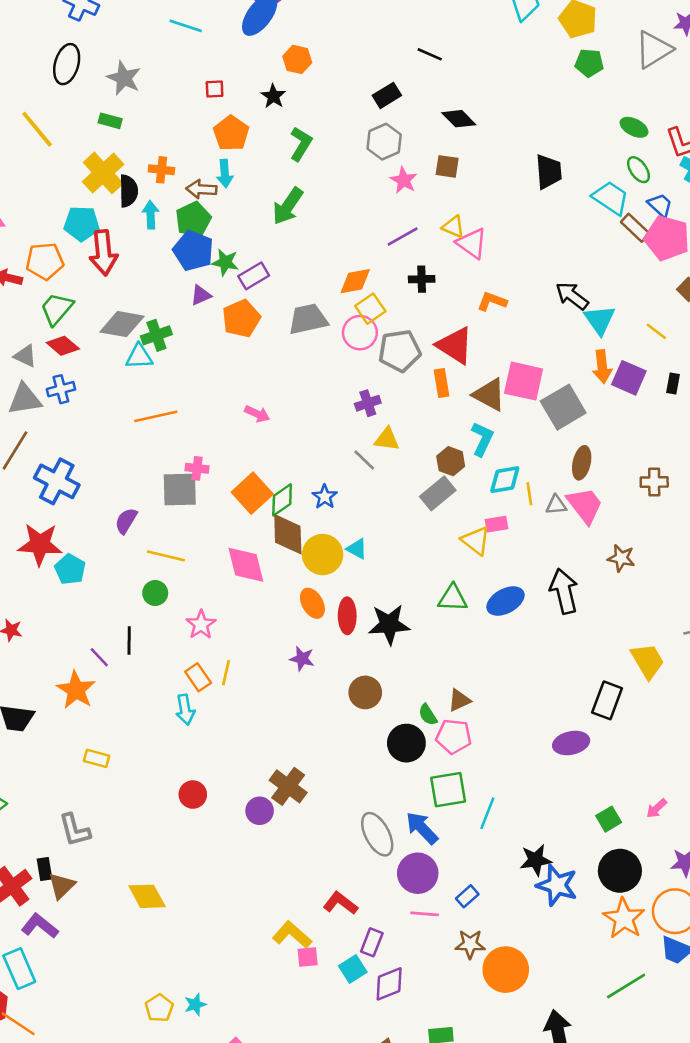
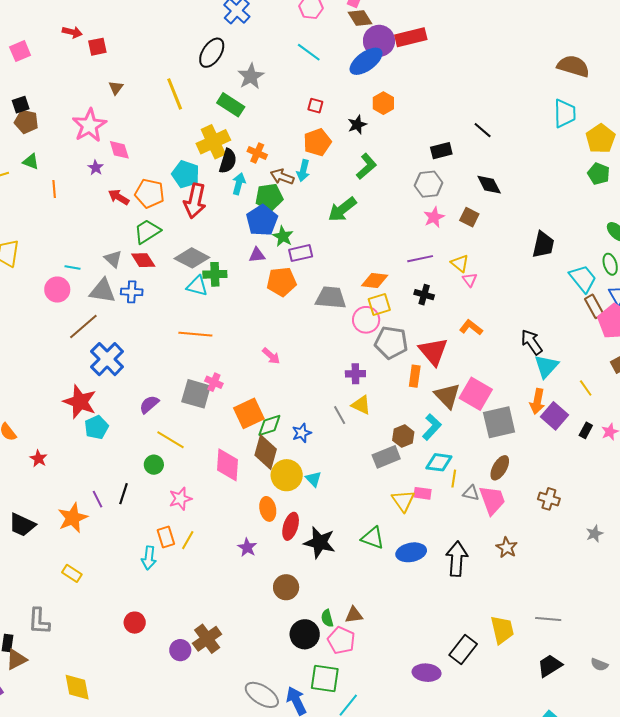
green rectangle: (110, 121) -> (231, 105), size x1.5
pink triangle: (472, 243) -> (470, 280), size x0.6
gray ellipse: (377, 834) -> (262, 695), turned -48

